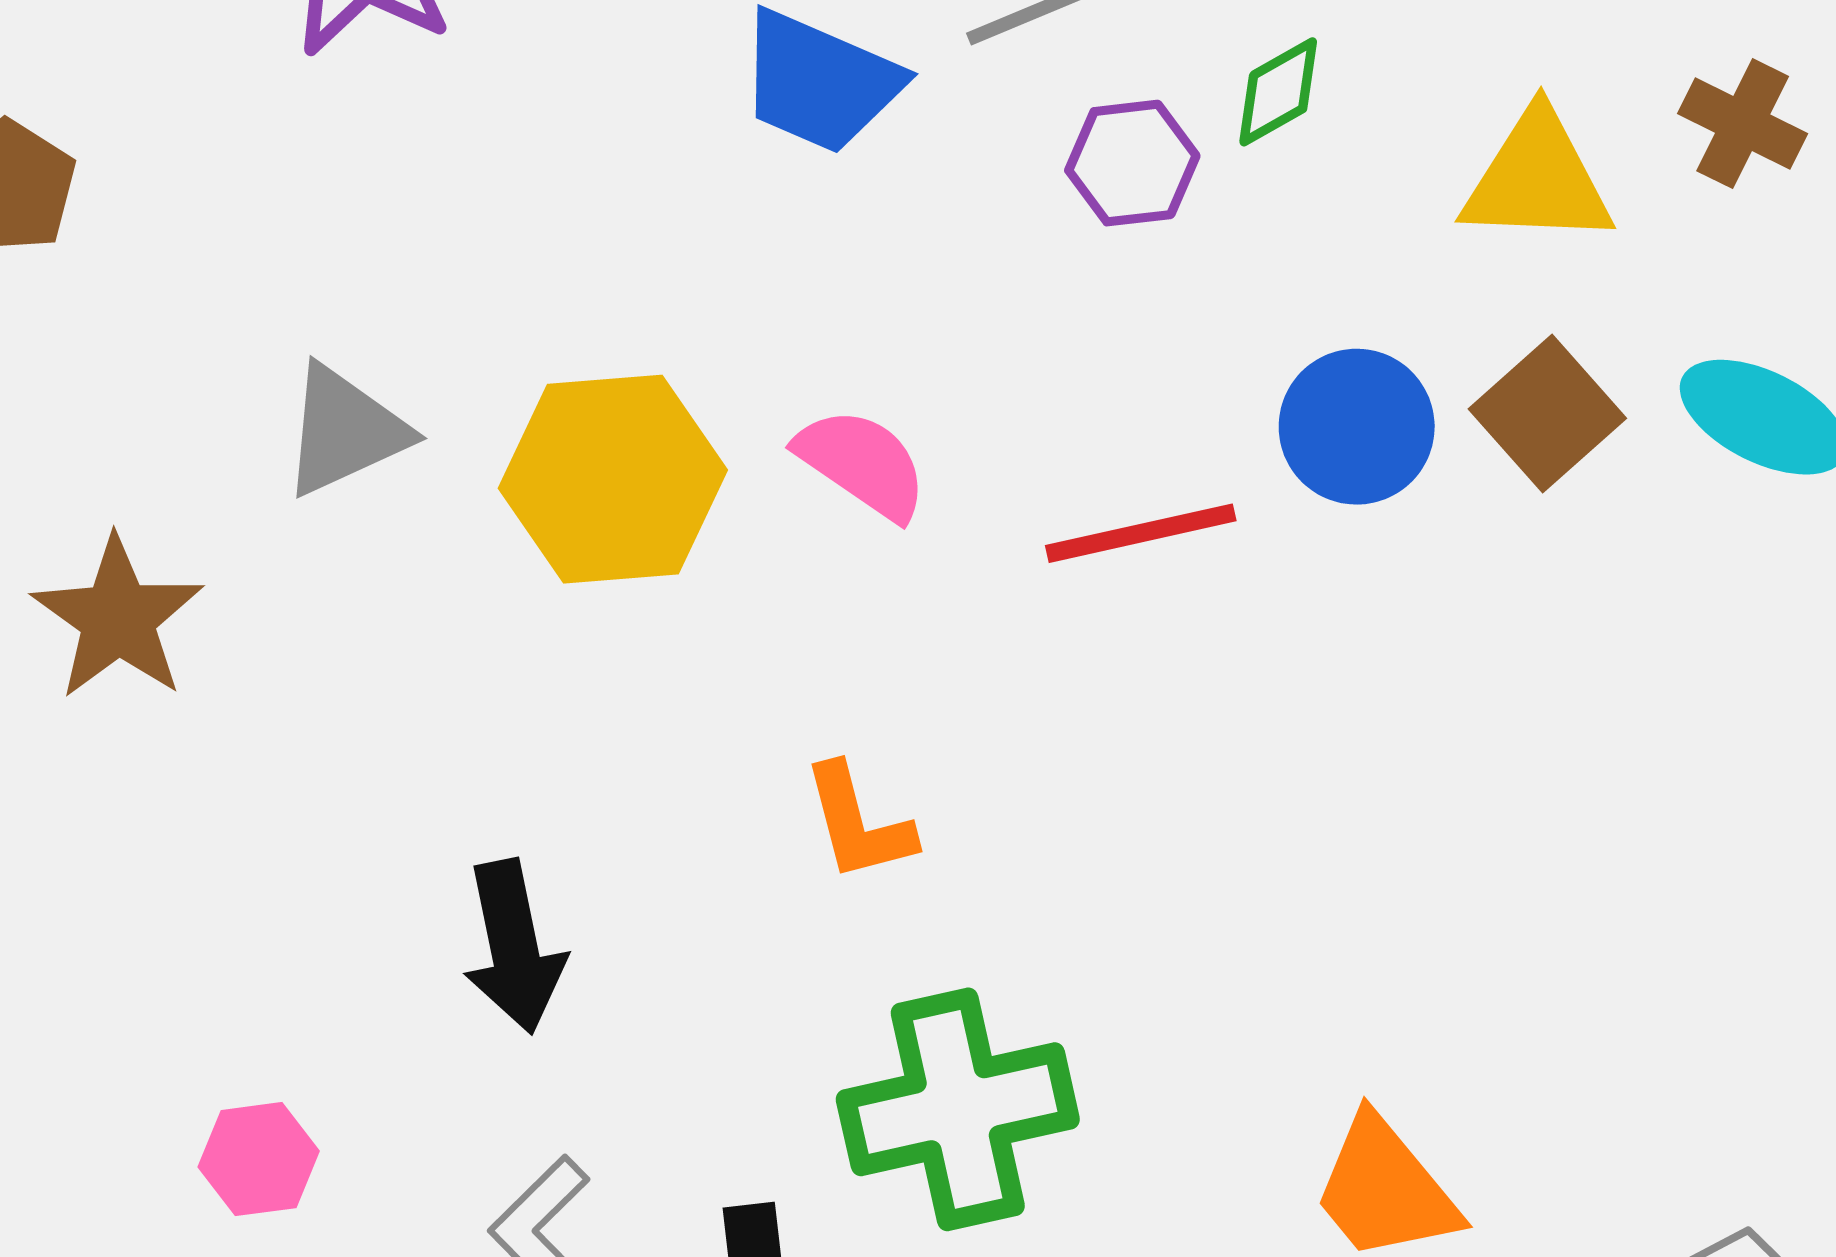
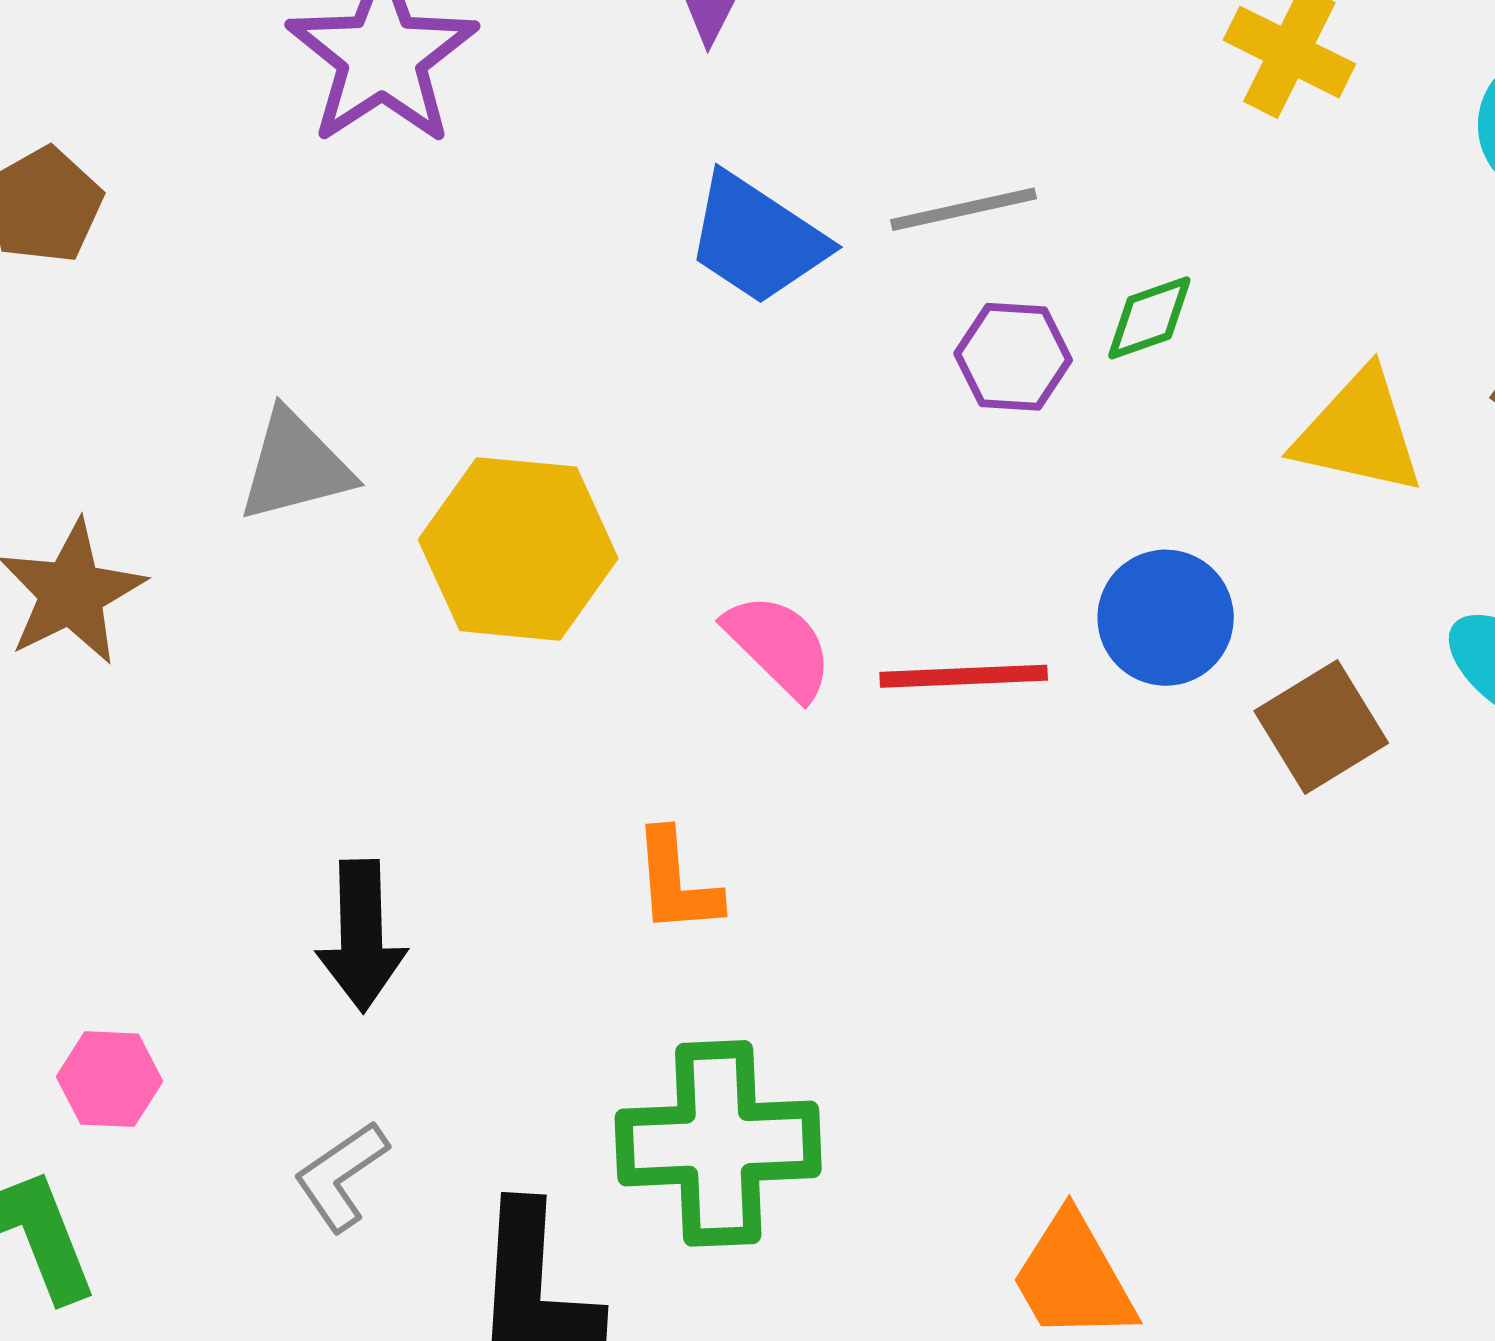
brown square: (1547, 414) -> (1321, 727), moved
pink semicircle: (862, 464) -> (779, 646), moved

